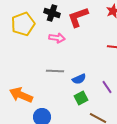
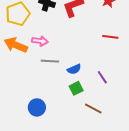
pink arrow: (57, 38) -> (40, 41), moved
orange arrow: (21, 95) -> (16, 45), moved

